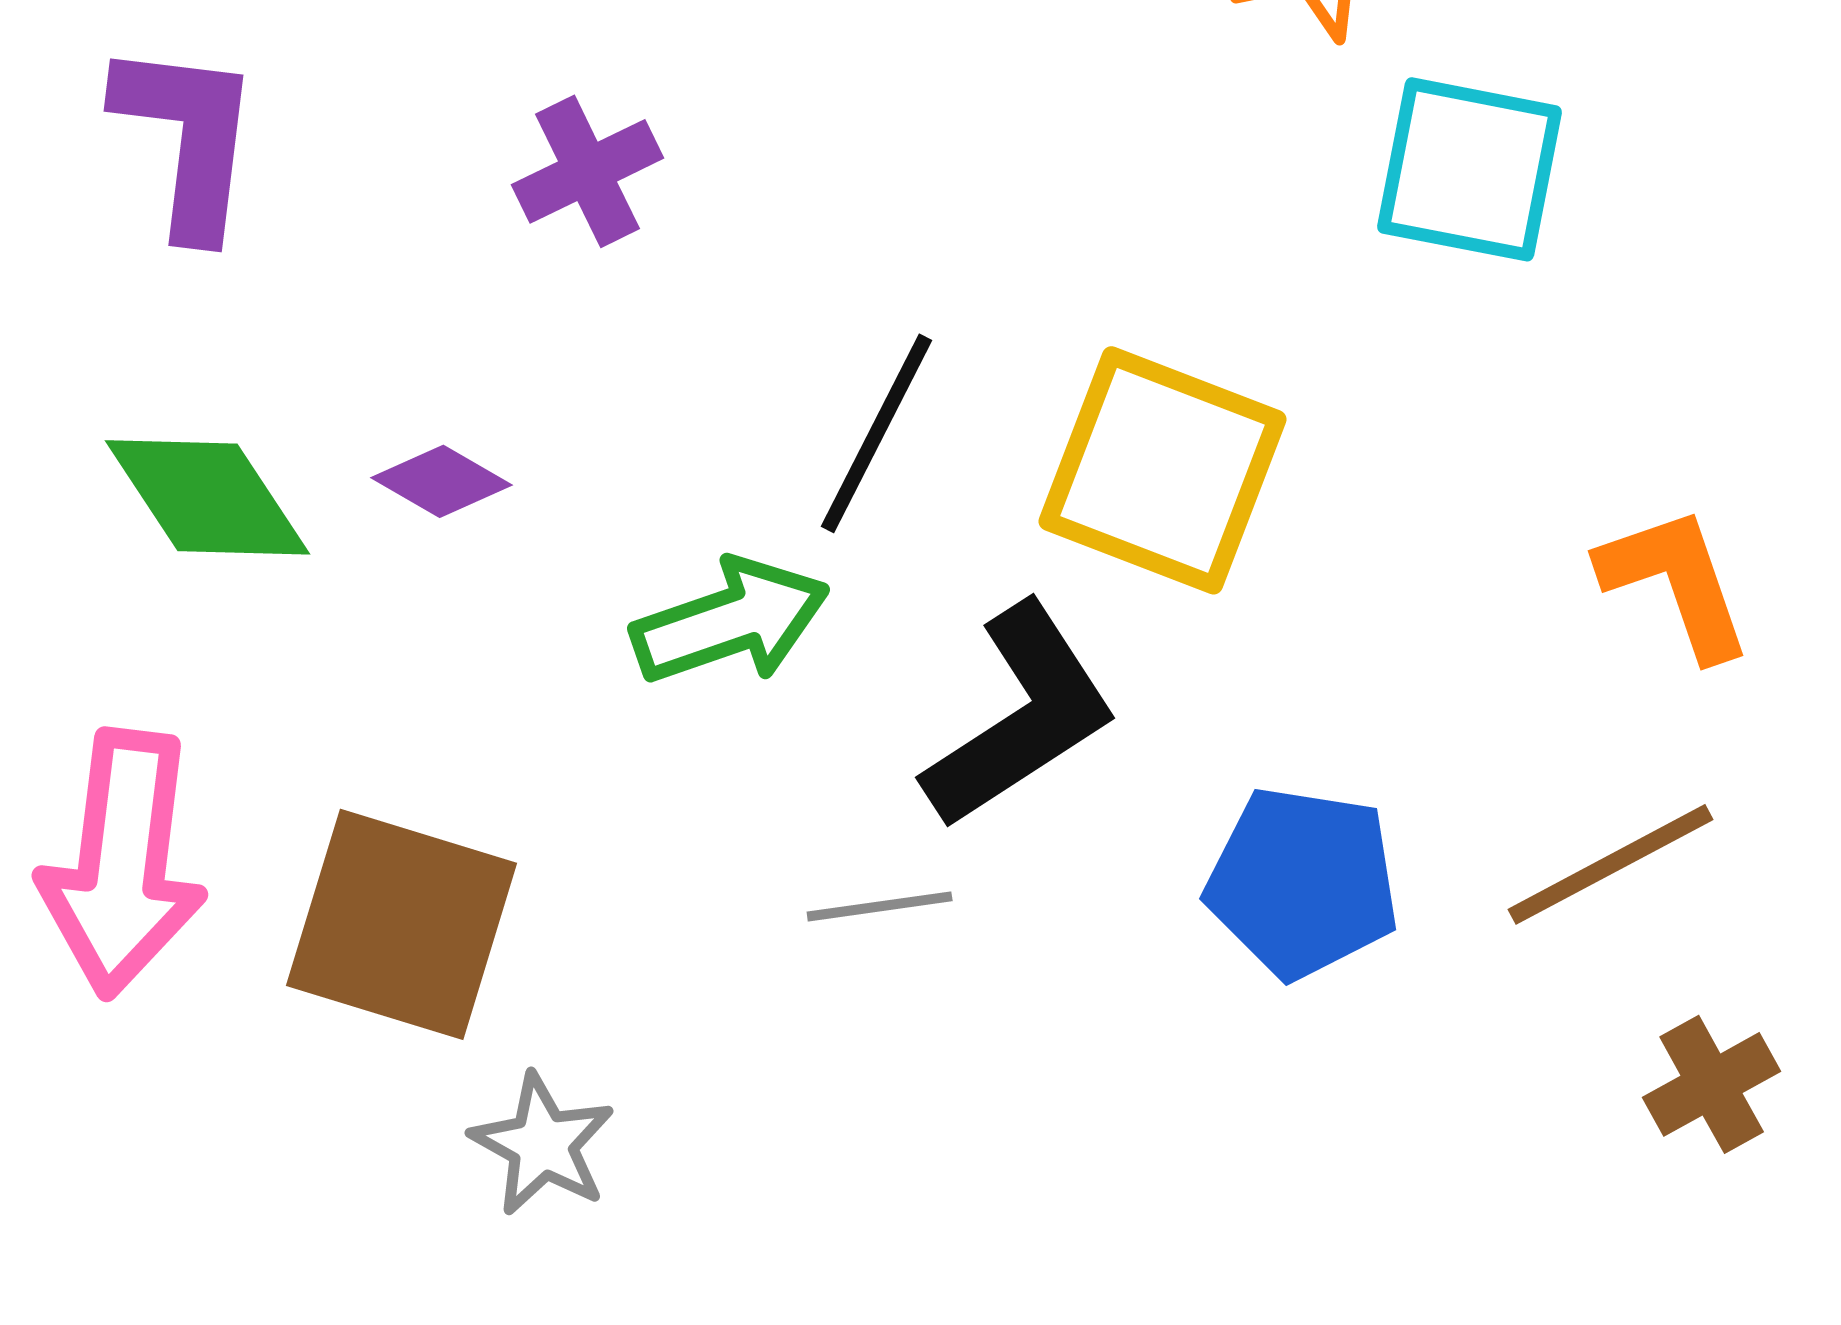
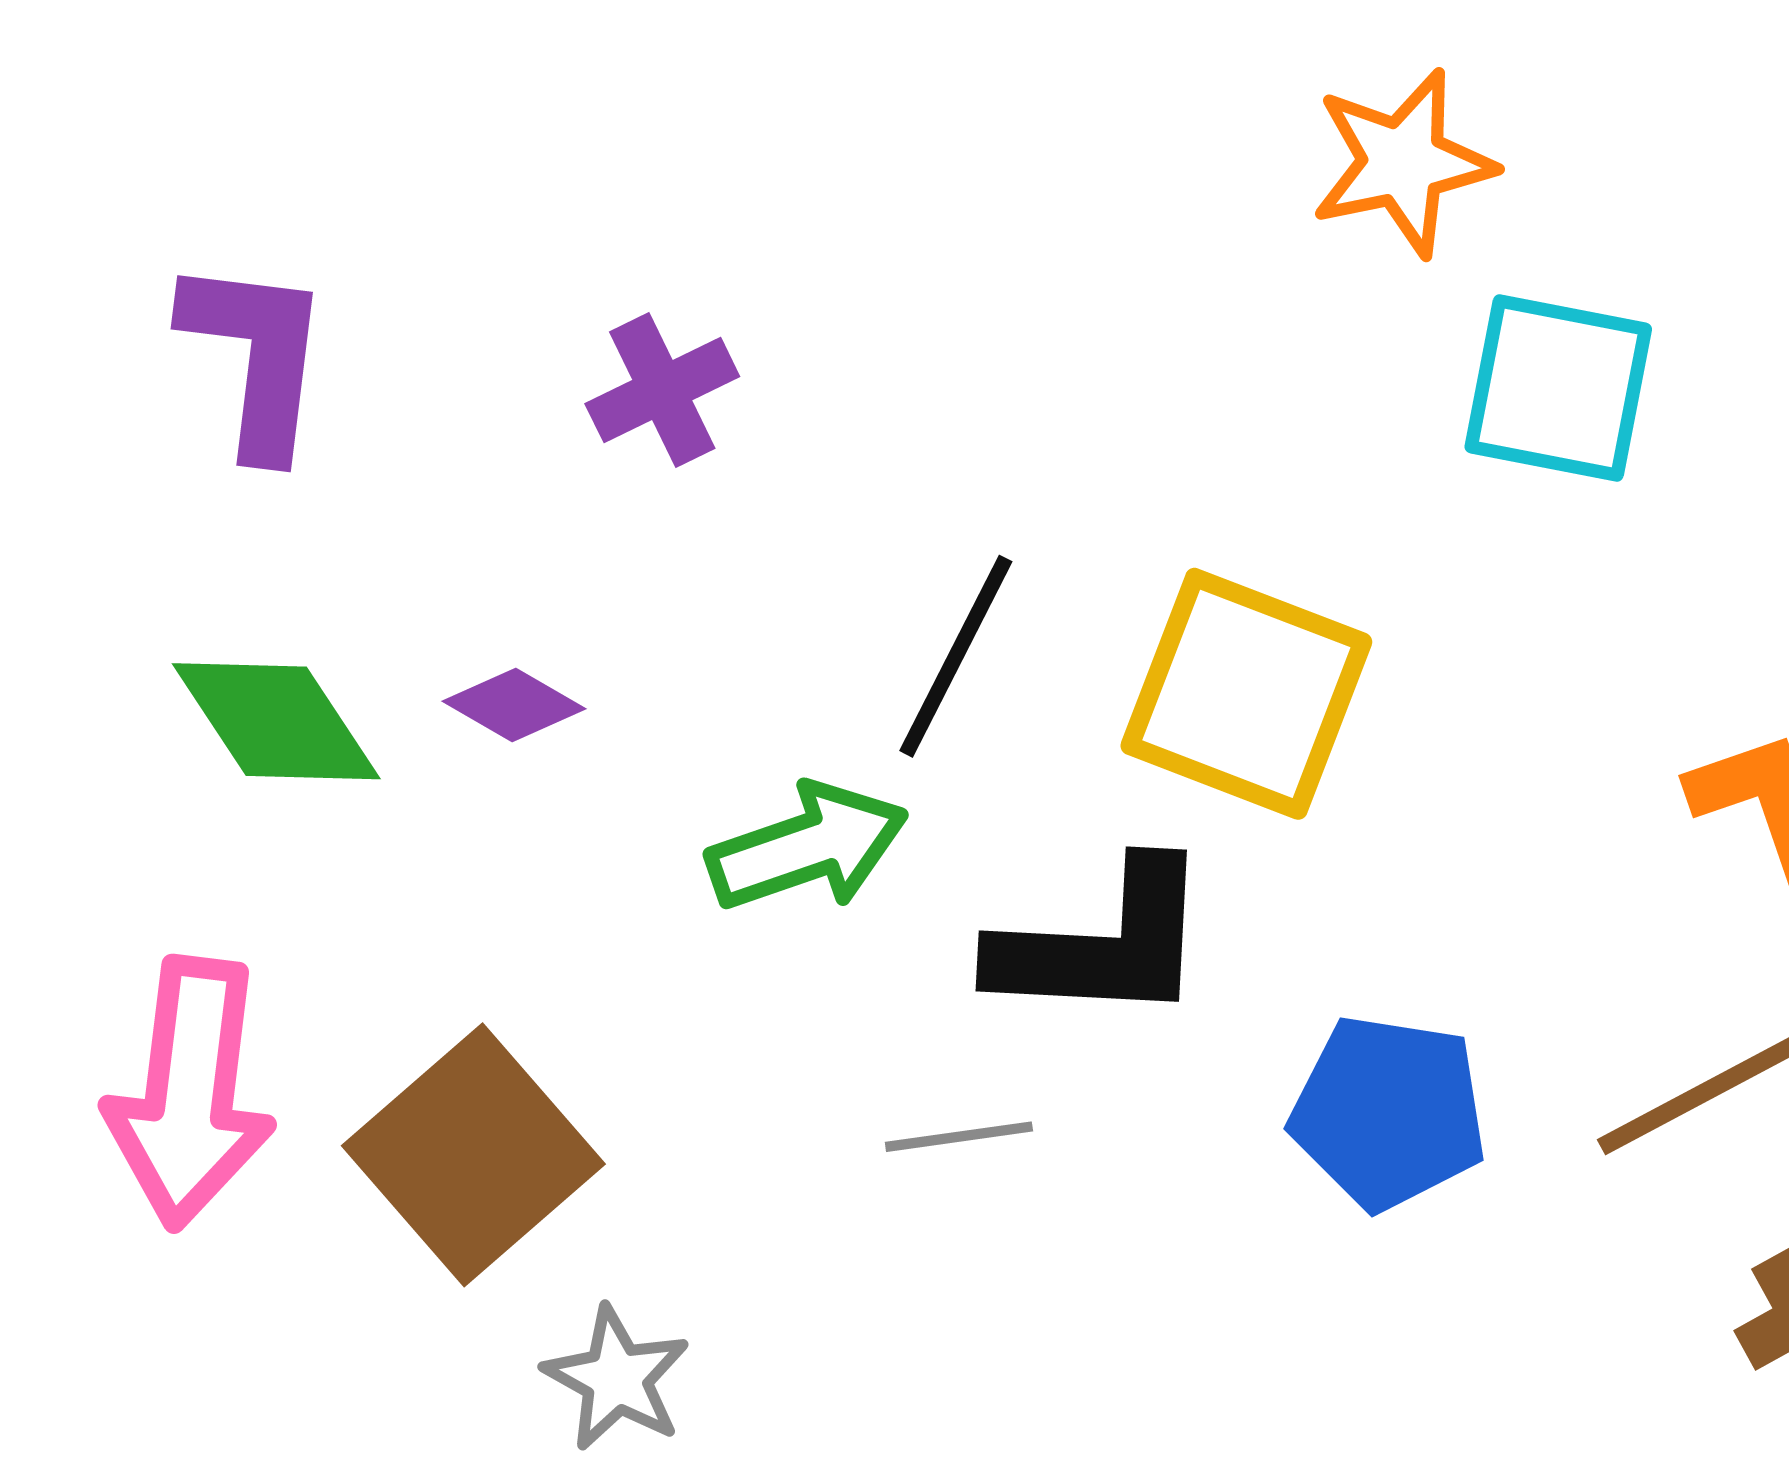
black L-shape: (1021, 716) -> (1102, 944), turned 36
brown square: (402, 924) -> (473, 1155), turned 32

